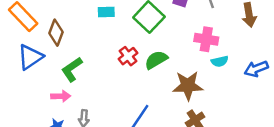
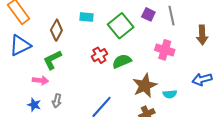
brown diamond: (56, 33) -> (56, 30), moved
cyan semicircle: (220, 61) -> (170, 94), moved
brown star: (188, 86) -> (145, 86), turned -30

